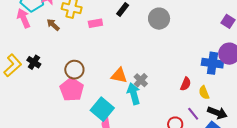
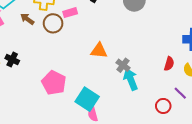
brown circle: (74, 70) -> (53, 23), moved
orange triangle: (119, 75) -> (99, 51), moved
cyan arrow: (134, 94) -> (131, 79), moved

